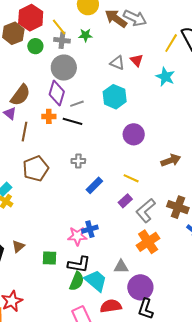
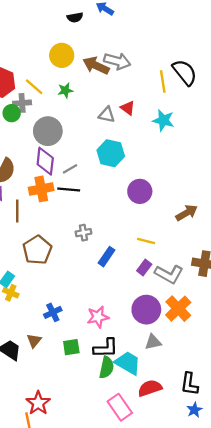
gray cross: (62, 40) -> (22, 103), moved
yellow line: (171, 43) -> (163, 82), turned -30
orange cross: (49, 116) -> (41, 189), size x1.5
gray L-shape: (146, 211) -> (169, 274), turned -100
blue cross: (90, 229) -> (53, 312), moved
purple circle: (140, 287) -> (146, 310), moved

